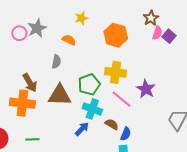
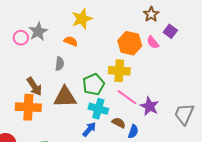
yellow star: (81, 18) -> (82, 19), size x1.5
pink semicircle: (157, 33) -> (153, 42), moved, turned 128
orange hexagon: (116, 35) -> (130, 43), moved
purple star: (146, 89) -> (150, 106), moved

